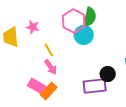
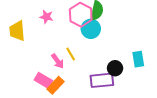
pink star: (33, 27) -> (46, 17), moved
yellow line: (49, 50) -> (71, 54), moved

